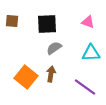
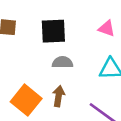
gray semicircle: (54, 48) -> (62, 62), turned 35

